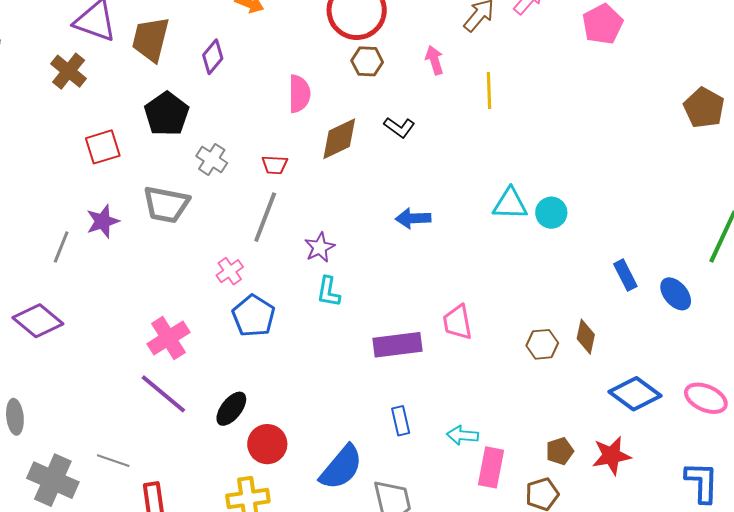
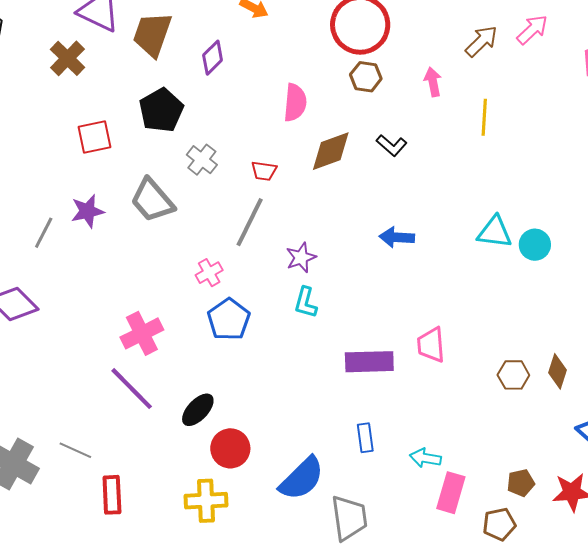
gray trapezoid: (166, 204) -> (152, 200), turned 33

